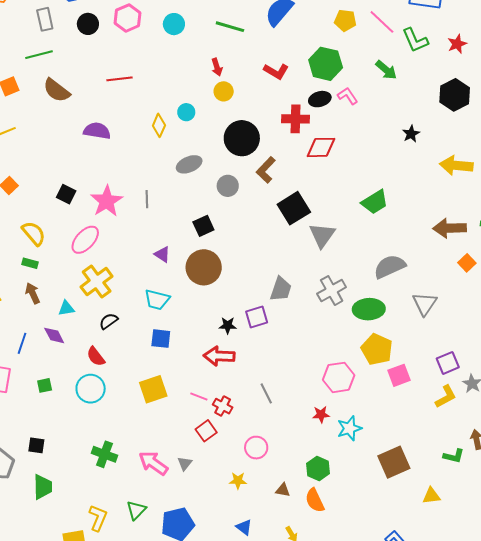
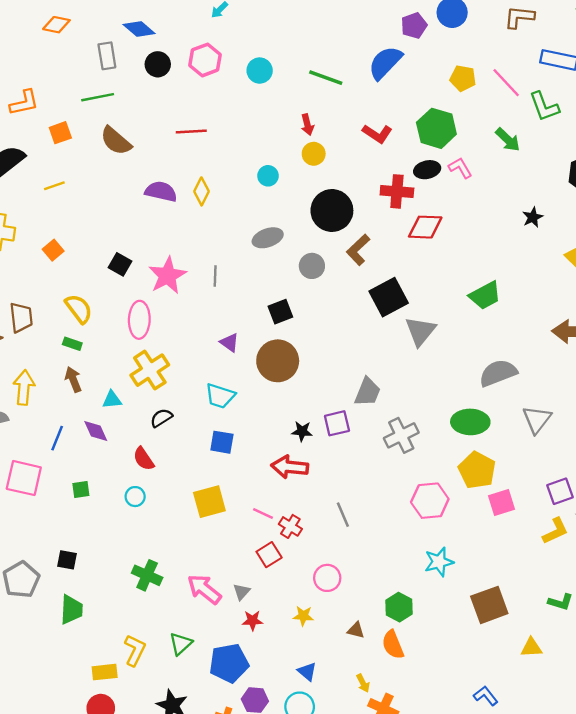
yellow diamond: (159, 125) -> (201, 191), moved
pink ellipse: (85, 240) -> (139, 320), turned -44
gray cross: (332, 290) -> (401, 435), moved
cyan circle: (91, 389) -> (135, 497), size x0.6
red star: (321, 414) -> (252, 620), moved

